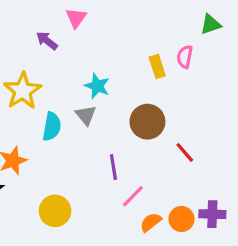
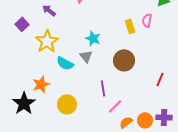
purple arrow: (47, 41) -> (49, 10), moved
cyan semicircle: (52, 127) -> (65, 63), turned 108
red line: (185, 152) -> (160, 79), moved, turned 64
yellow circle: (55, 211) -> (67, 104), moved

